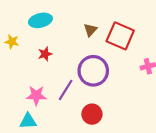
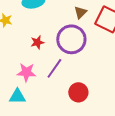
red star: (45, 54) -> (37, 42), moved
purple circle: (93, 71) -> (71, 39), moved

